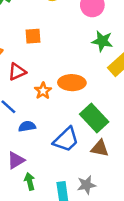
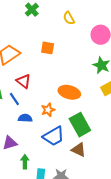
red triangle: (17, 72) -> (24, 81), moved, turned 49
orange star: (43, 91) -> (48, 110), moved
green arrow: (30, 182) -> (25, 162), moved

